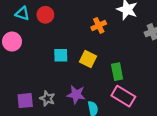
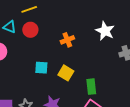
orange cross: (99, 25) -> (67, 40), moved

